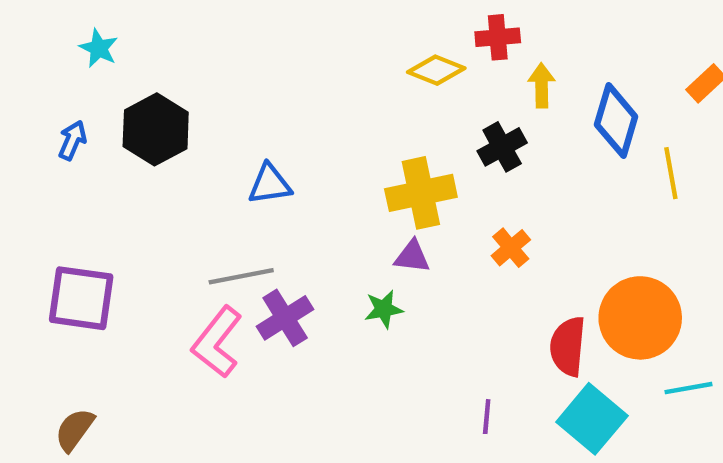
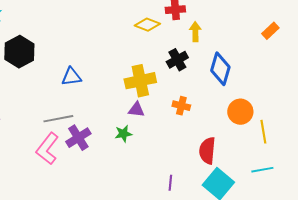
blue diamond: (616, 121) -> (220, 69), moved
yellow line: (671, 173) -> (263, 132), moved
orange cross: (511, 248) -> (181, 106), turned -36
orange circle: (640, 318) -> (240, 112), moved, size x0.7

